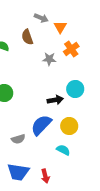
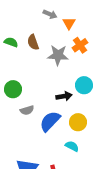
brown semicircle: (27, 37) -> (33, 42), moved
gray star: (49, 59) -> (58, 55), size x1.5
gray semicircle: (18, 139) -> (27, 110), moved

